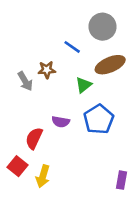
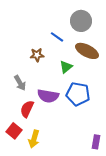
brown ellipse: (110, 65) -> (87, 51), turned 50
gray arrow: (25, 81) -> (20, 83), moved
blue pentagon: (99, 119) -> (78, 94), turned -30
purple semicircle: (61, 122) -> (48, 96), size x1.5

